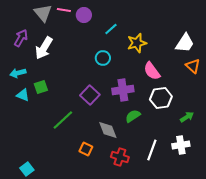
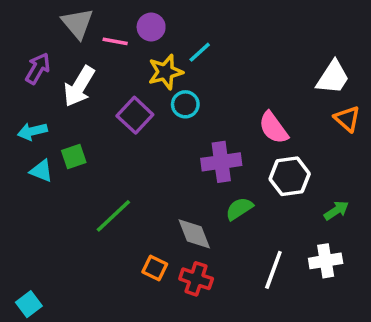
pink line: (64, 10) -> (115, 41), moved
yellow star: (137, 43) -> (165, 72), moved
purple square: (90, 95) -> (135, 115), moved
red cross: (120, 157) -> (196, 279), moved
cyan square: (27, 169) -> (29, 304), moved

